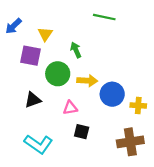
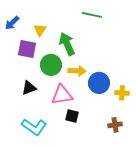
green arrow: (76, 50) -> (67, 44), size x1.6
pink triangle: (70, 108) -> (62, 95), size x1.6
brown cross: (130, 142) -> (115, 125), size x0.6

